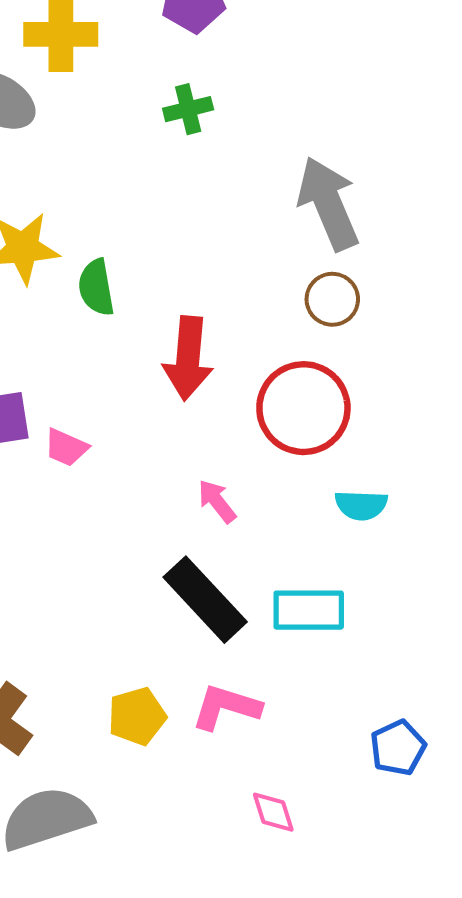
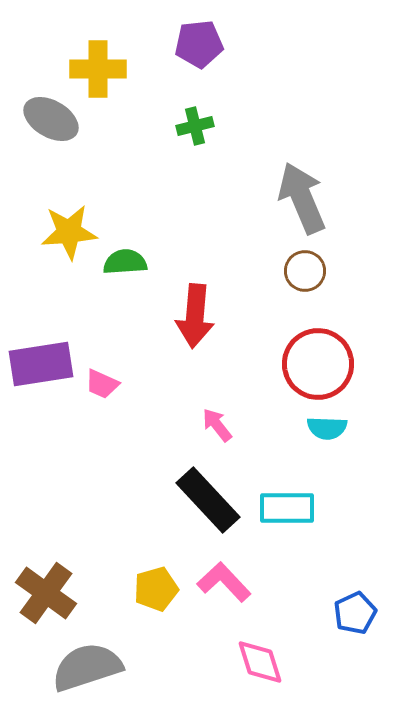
green semicircle: (96, 287) -> (125, 262), turned 96
red circle: (303, 408) -> (318, 364), moved
pink L-shape: (226, 707) -> (224, 582), turned 30
pink diamond: (273, 812) -> (260, 662), size x1.4

